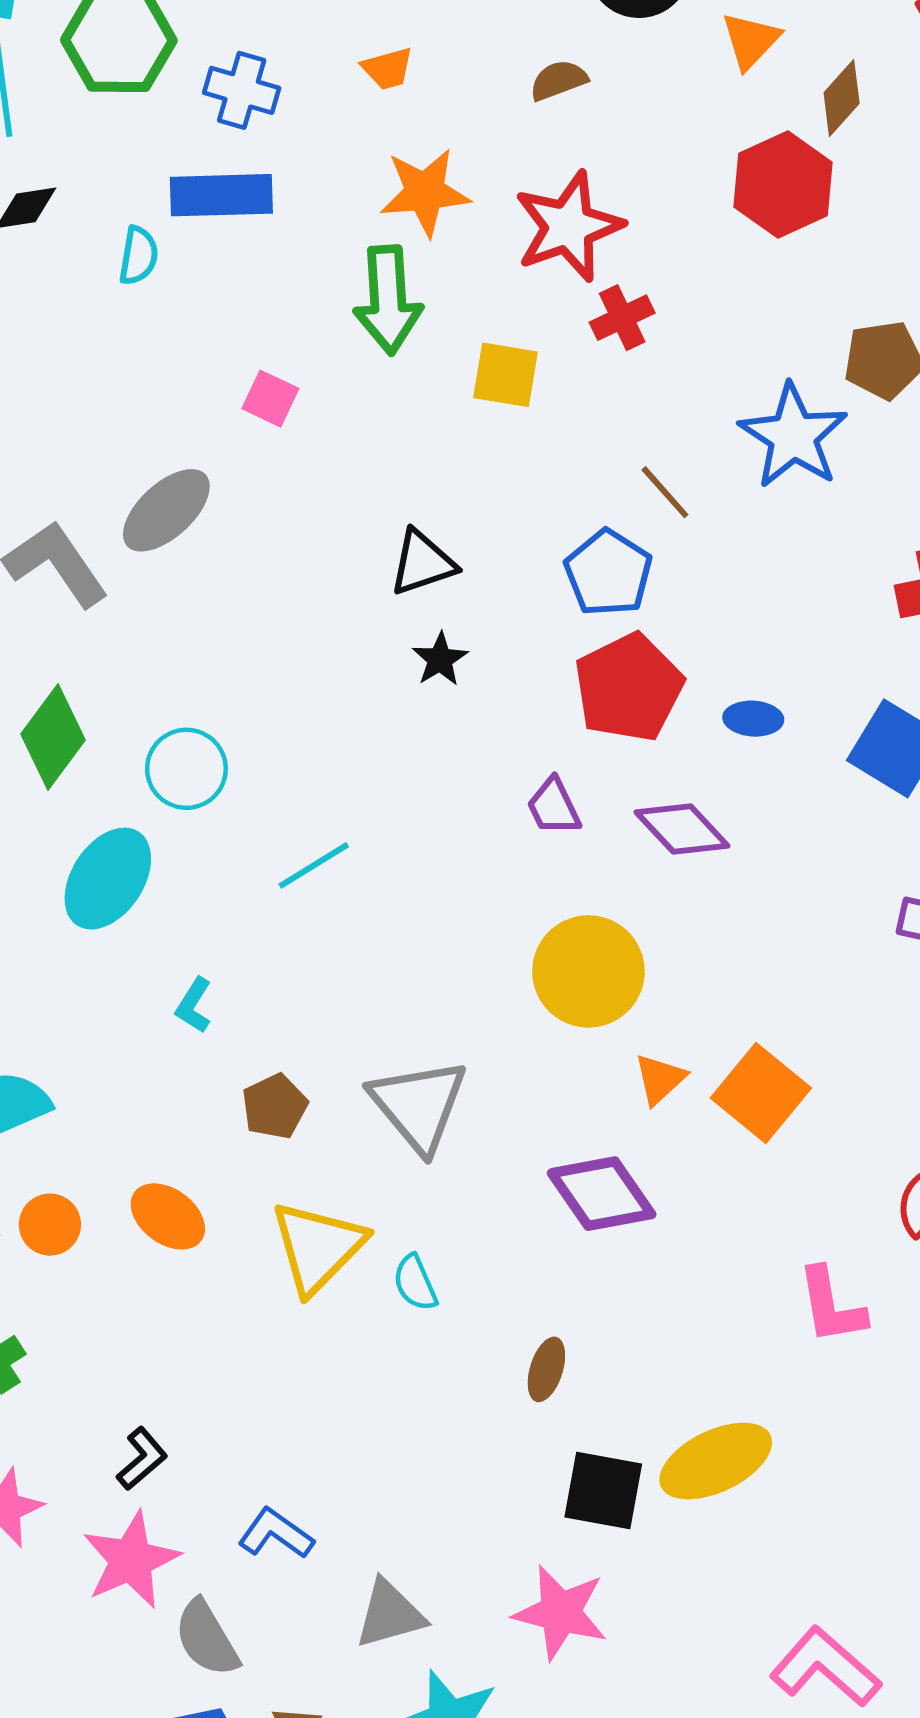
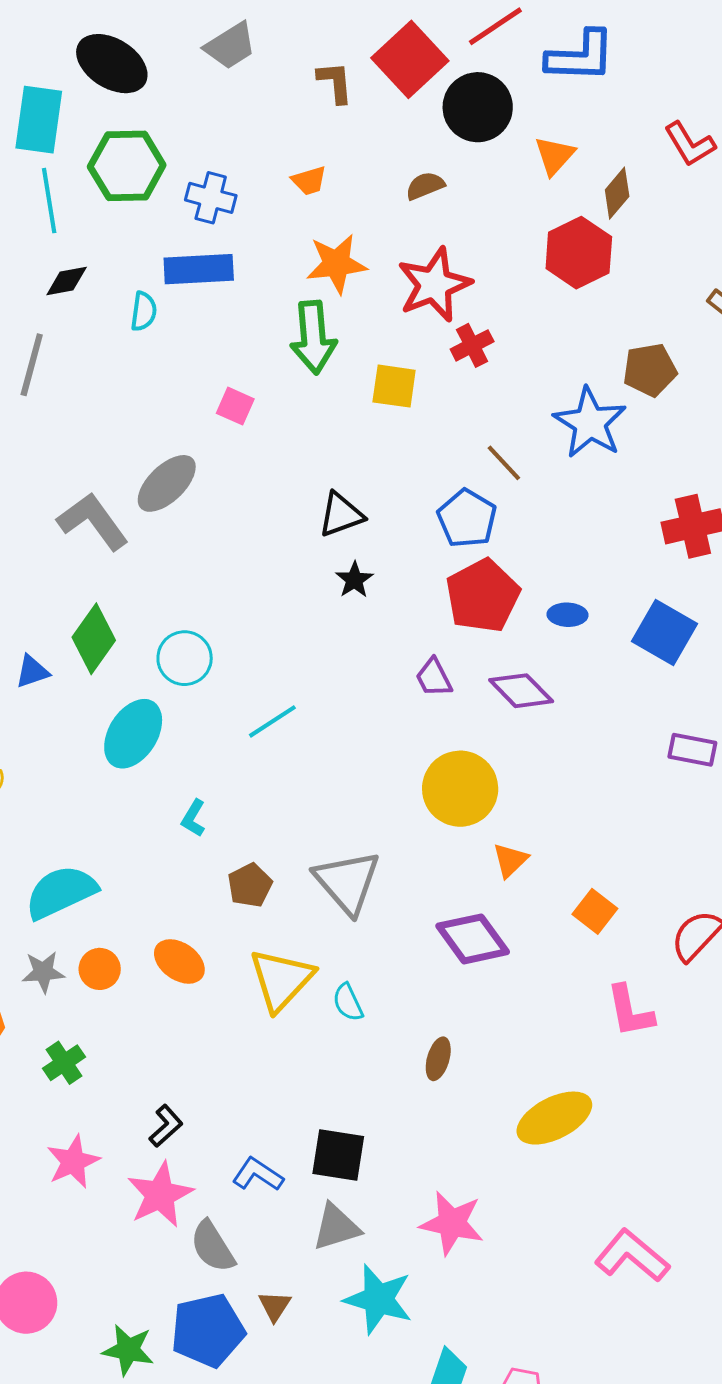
orange square: (761, 1093) -> (595, 911), moved, size x0.7
black square: (603, 1490) -> (338, 1155), moved

